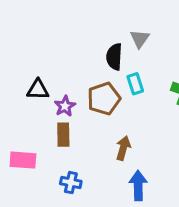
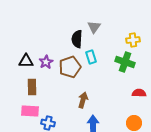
purple star: (65, 106) -> (46, 62), moved
brown rectangle: (63, 135) -> (32, 87), moved
pink rectangle: (23, 160) -> (30, 111), moved

